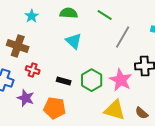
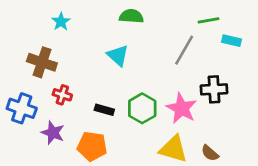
green semicircle: (69, 13) -> (131, 16), moved
green line: (105, 15) -> (209, 20), moved, turned -42

